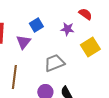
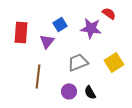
purple star: (67, 29) -> (91, 28), size x1.5
yellow square: (90, 47) -> (114, 62), moved

